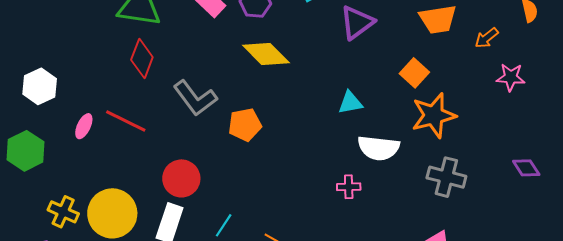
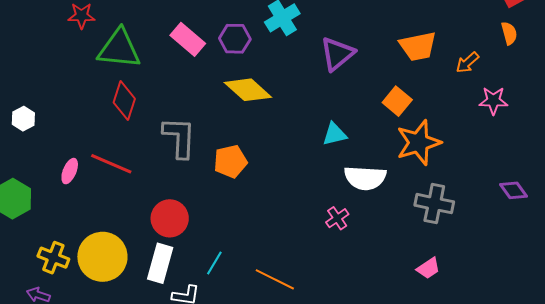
white hexagon: (40, 86) -> (23, 119), moved, size x0.7
gray L-shape: (195, 98) -> (179, 137), turned -138
pink cross: (349, 187) -> (337, 218), turned -30

